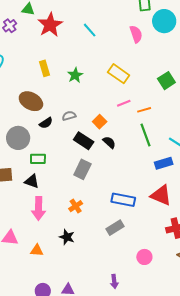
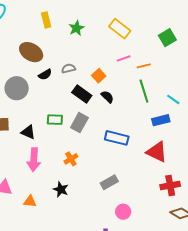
green rectangle: (38, 159) -> (55, 120), moved
blue rectangle: (123, 200) -> (117, 138), moved
pink circle: (144, 257) -> (123, 212), moved

